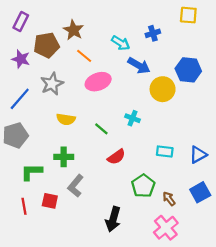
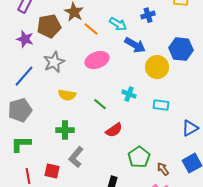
orange line: (84, 56) -> (91, 29), moved
cyan rectangle: (165, 151) -> (161, 105), moved
green L-shape: (32, 172) -> (21, 144), moved

